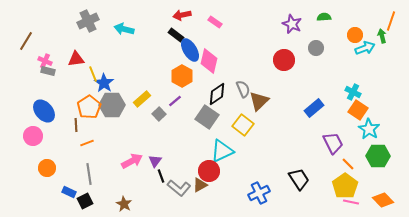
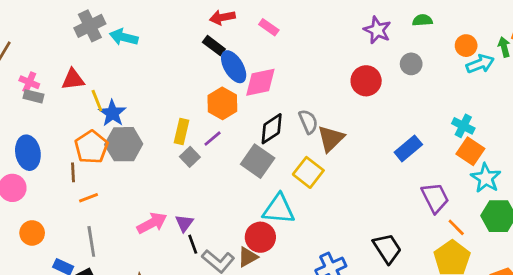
cyan arrow: (124, 29) -> (124, 37), moved
pink diamond: (209, 61) -> (260, 82), turned 65
yellow rectangle: (142, 99) -> (181, 132), moved, turned -36
blue ellipse: (44, 111) -> (28, 153), turned 30
cyan triangle: (222, 151) -> (279, 209), turned 30

